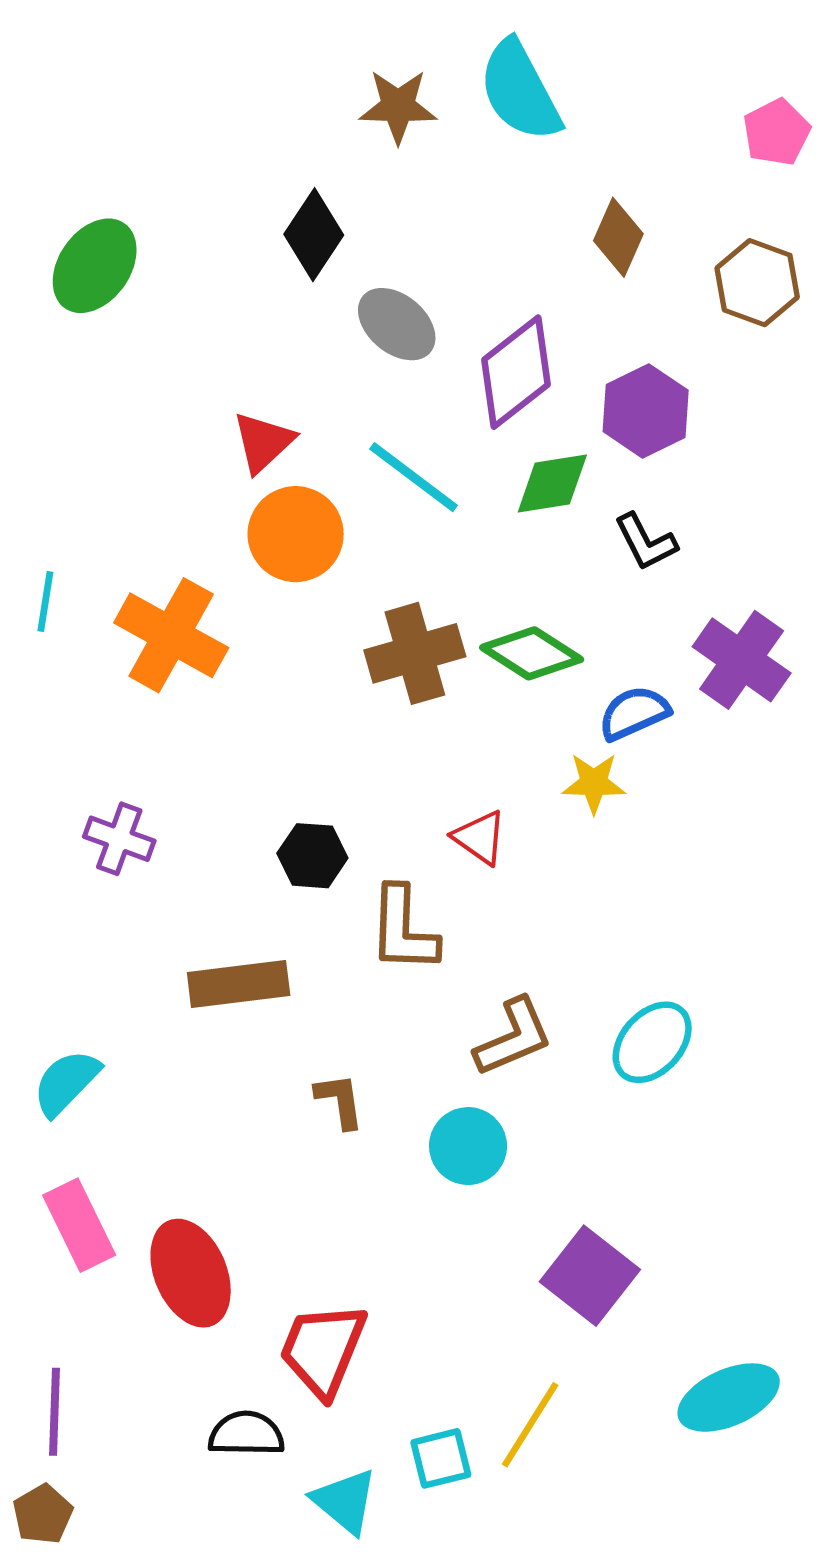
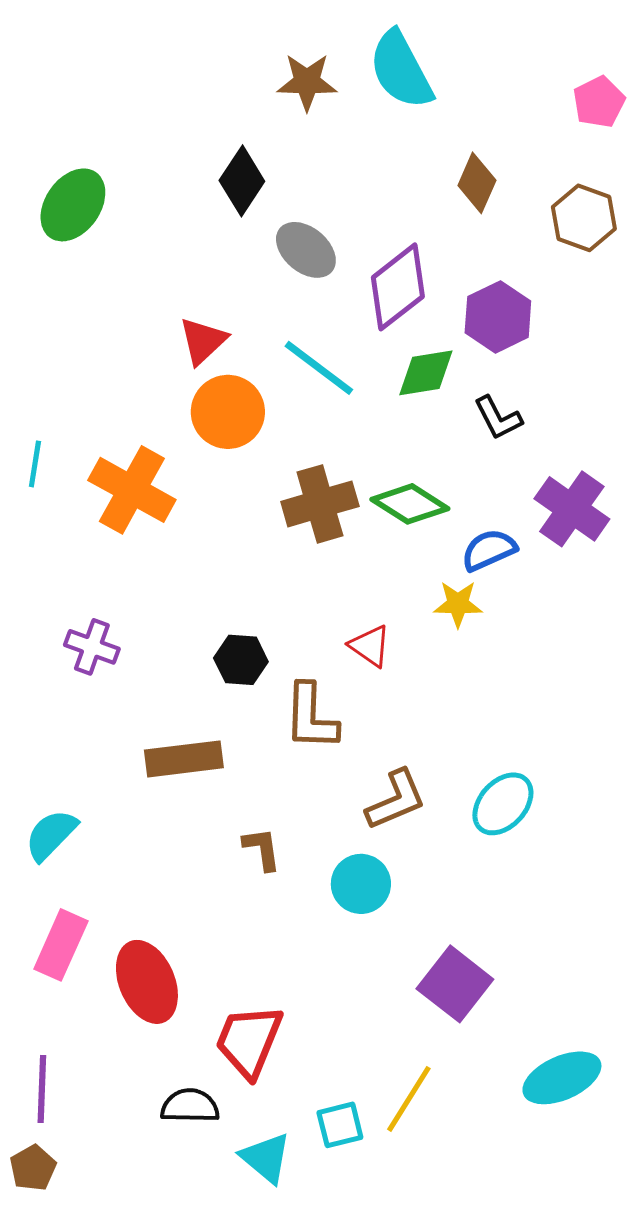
pink rectangle: (79, 1225) -> (61, 945), turned 50

